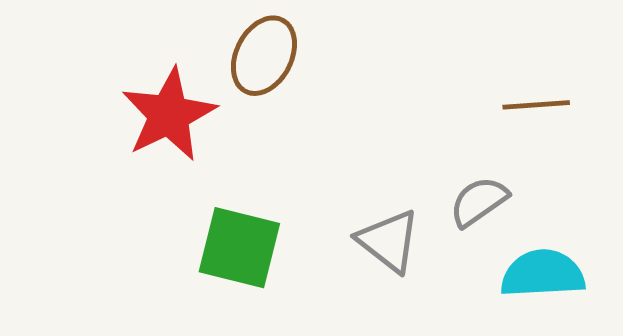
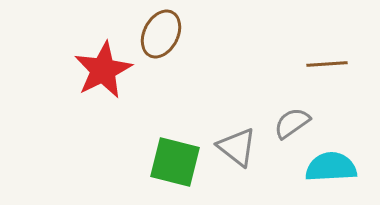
green square: (239, 248) -> (175, 162), moved

